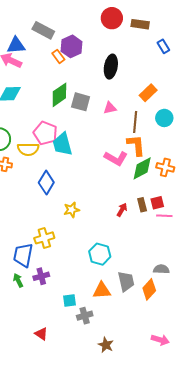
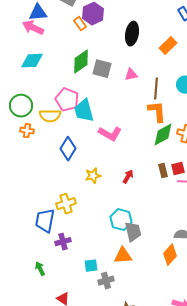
orange rectangle: (148, 93) -> (168, 46), moved
pink L-shape: (116, 158) -> (110, 134), moved
red arrow: (122, 210) -> (128, 177), moved
green arrow: (18, 280) -> (40, 269), moved
gray trapezoid: (126, 281) -> (133, 232), moved

